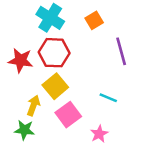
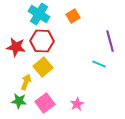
purple line: (121, 51) -> (110, 41), moved
cyan line: (108, 98) -> (99, 64), moved
pink square: (68, 115) -> (45, 103), moved

